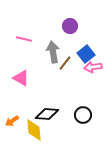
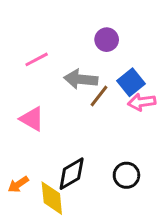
pink line: (24, 39) -> (37, 59), turned -42
gray arrow: (53, 52) -> (81, 79), turned -75
black diamond: (47, 114) -> (72, 174), turned -35

